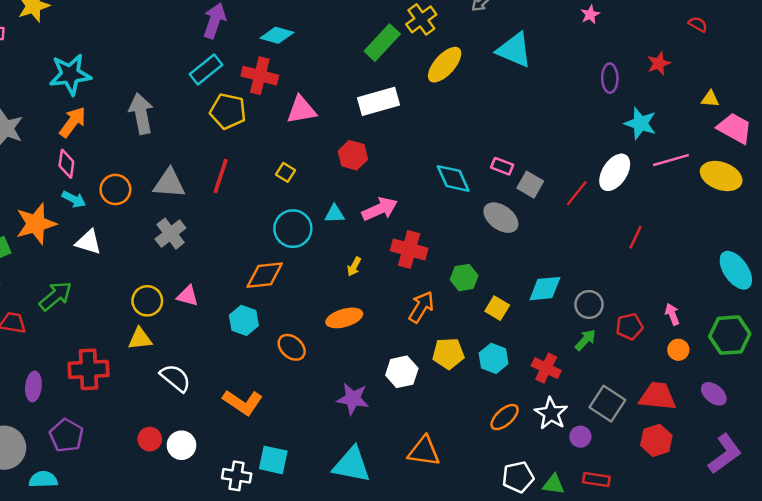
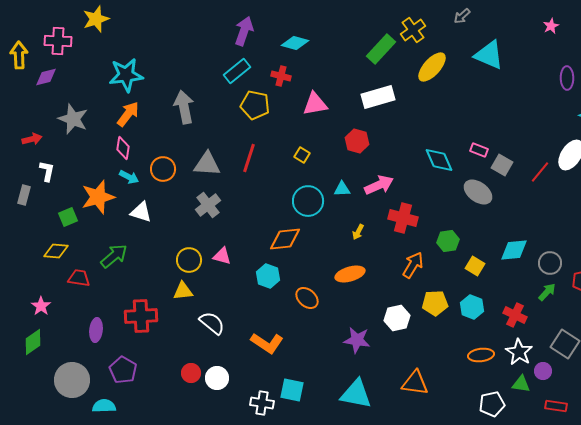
red cross: (260, 76) -> (281, 76), size x0.7
orange ellipse: (505, 417) -> (481, 355), turned 35
green triangle: (554, 484) -> (521, 384), moved

